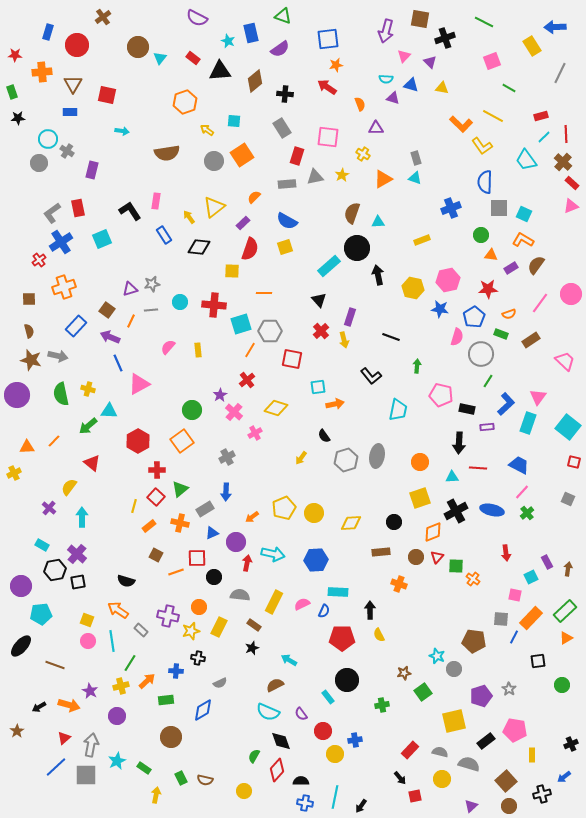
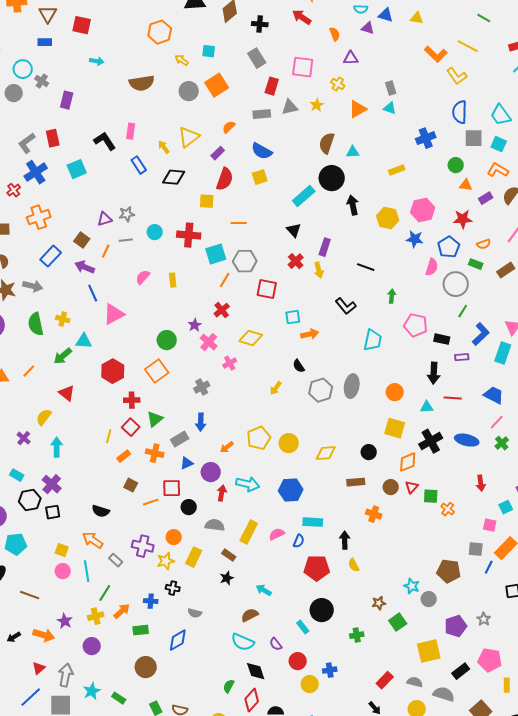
cyan trapezoid: (526, 160) -> (501, 115), moved
yellow square: (420, 498) -> (395, 428), turned 35
gray semicircle: (220, 683) -> (195, 613), turned 40

